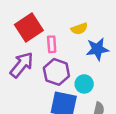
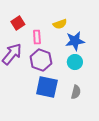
red square: (29, 27) -> (18, 23), size x0.6
cyan circle: (84, 84) -> (75, 62), moved

